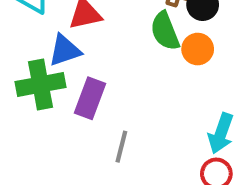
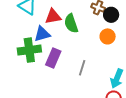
green semicircle: (165, 31) -> (71, 23), moved
gray line: (121, 147) -> (82, 68), moved

